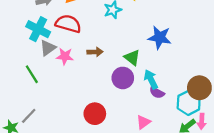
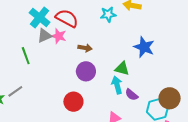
pink star: (65, 56) -> (59, 36), moved
green triangle: (132, 57) -> (122, 69), moved, turned -35
purple circle: (123, 78) -> (86, 71), moved
cyan arrow: (151, 79) -> (117, 85), moved

